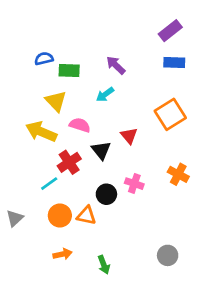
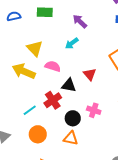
blue semicircle: (44, 59) -> (14, 16), moved
green rectangle: (69, 71) -> (45, 12), moved
black triangle: (101, 150) -> (69, 85), turned -42
red cross: (69, 162) -> (53, 100), moved
orange triangle: (86, 215) -> (71, 138), moved

